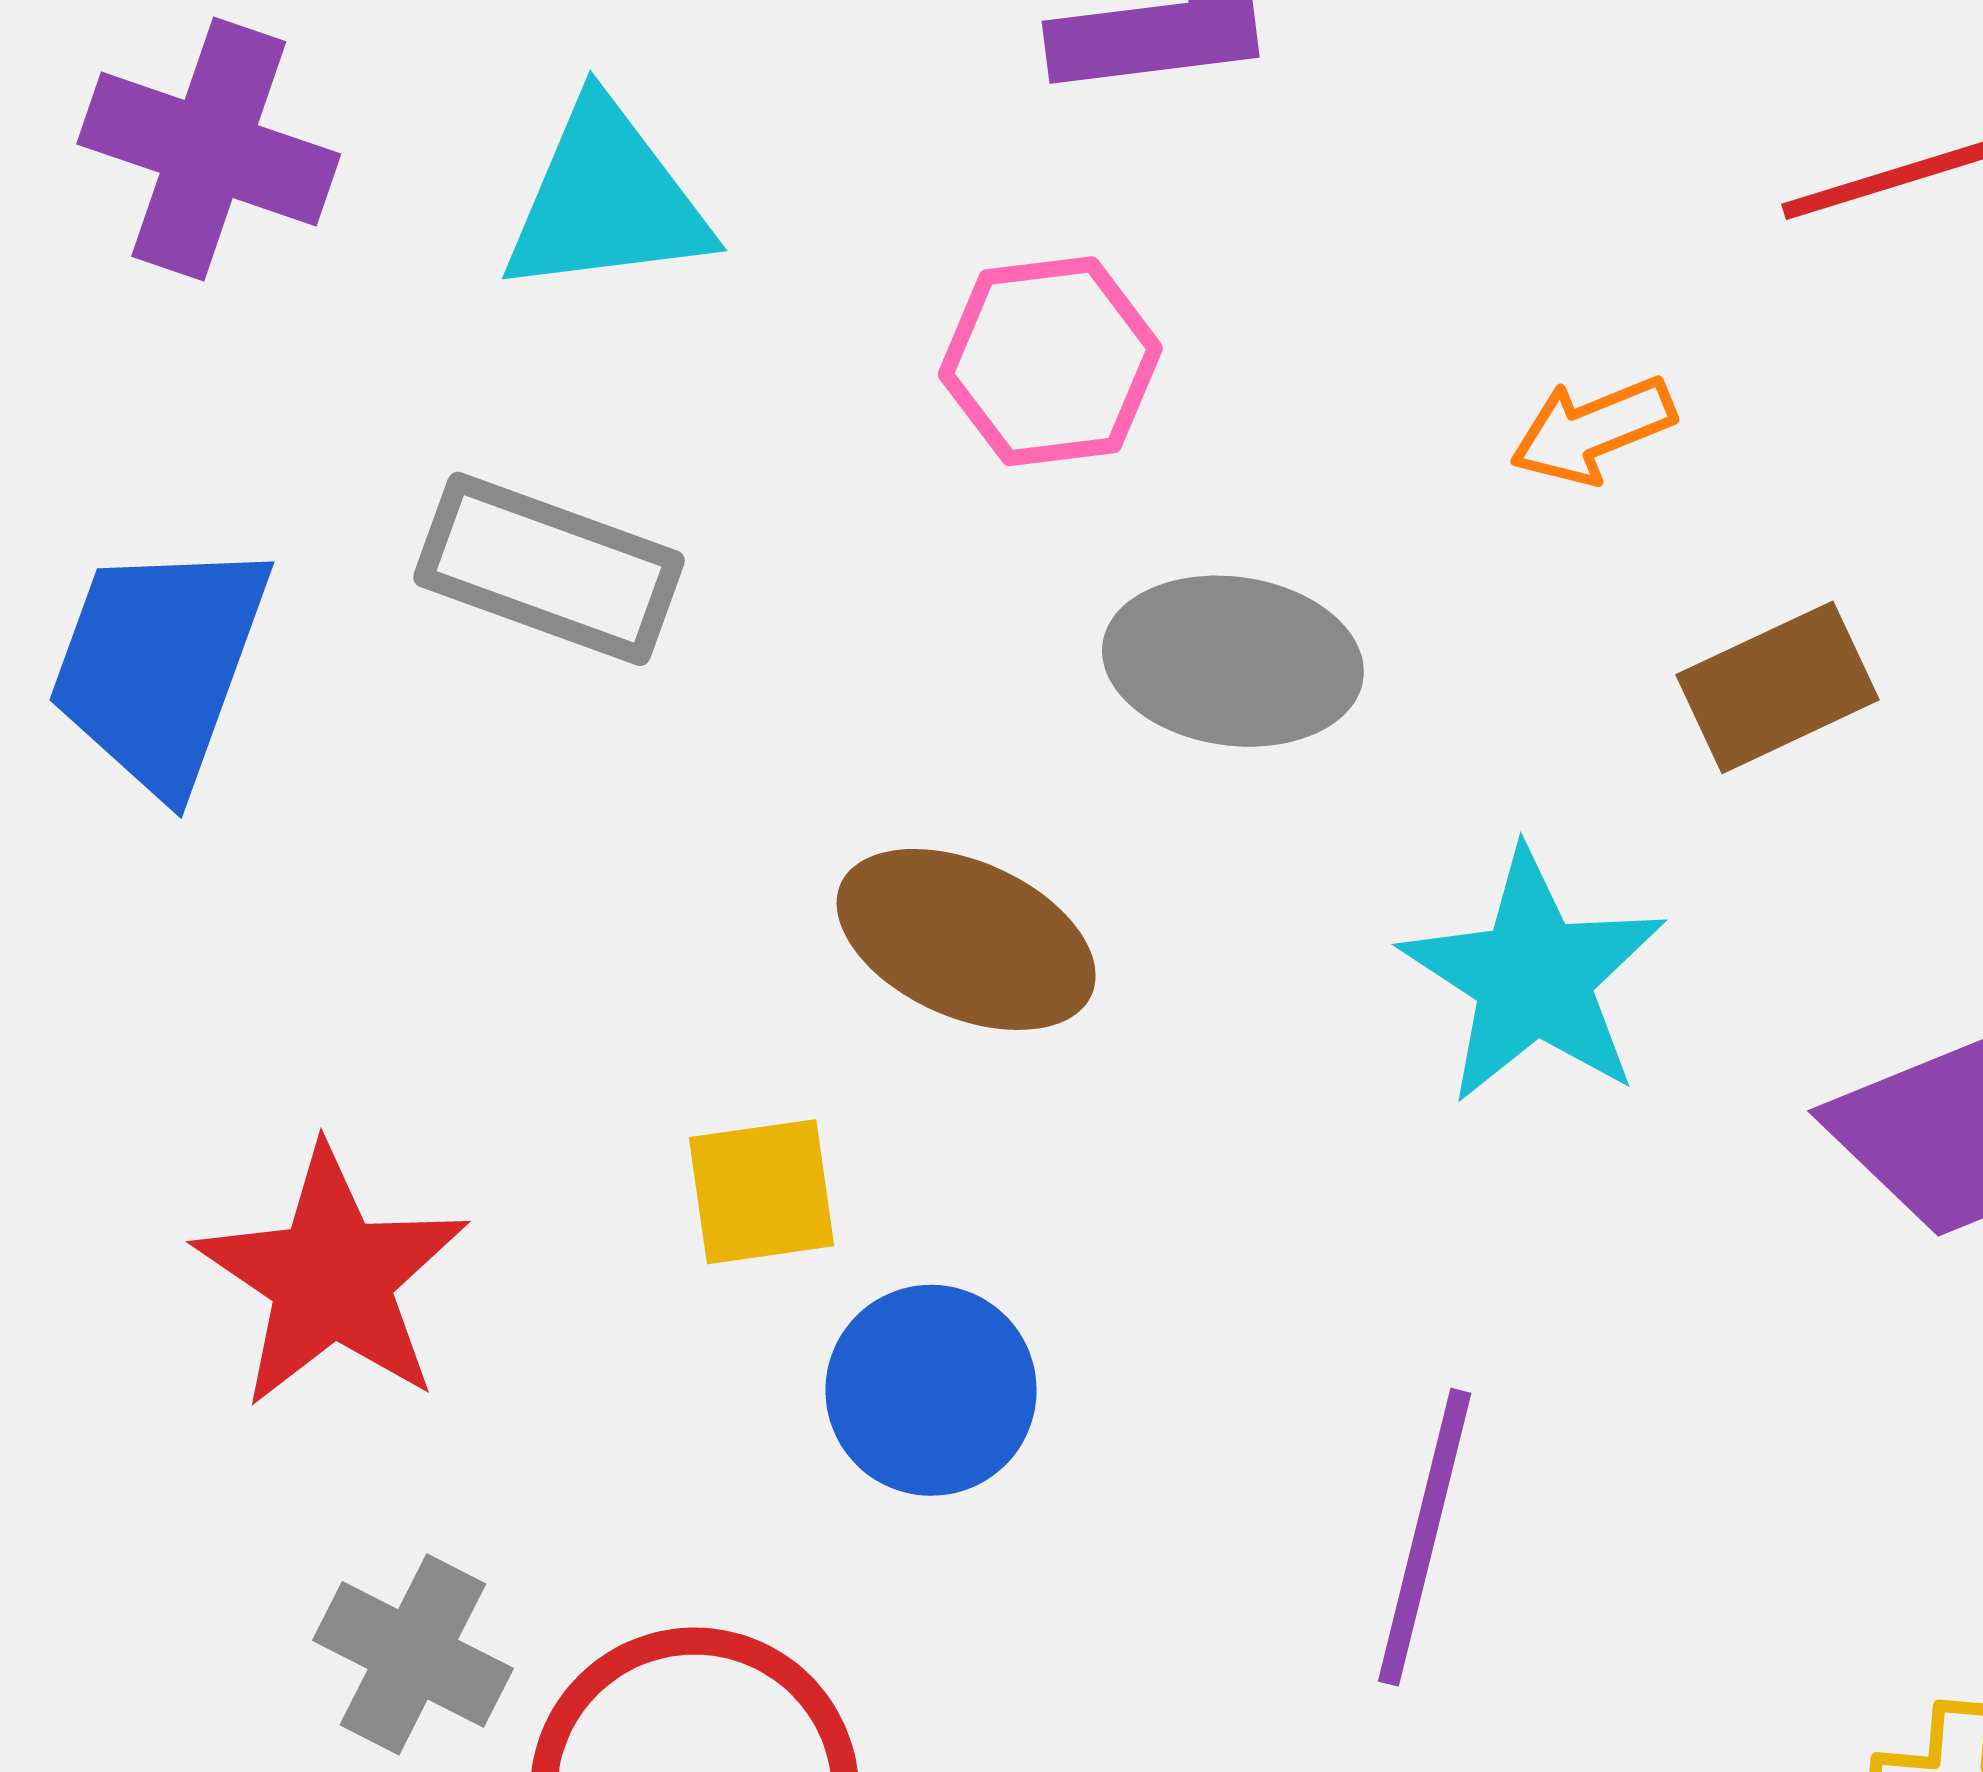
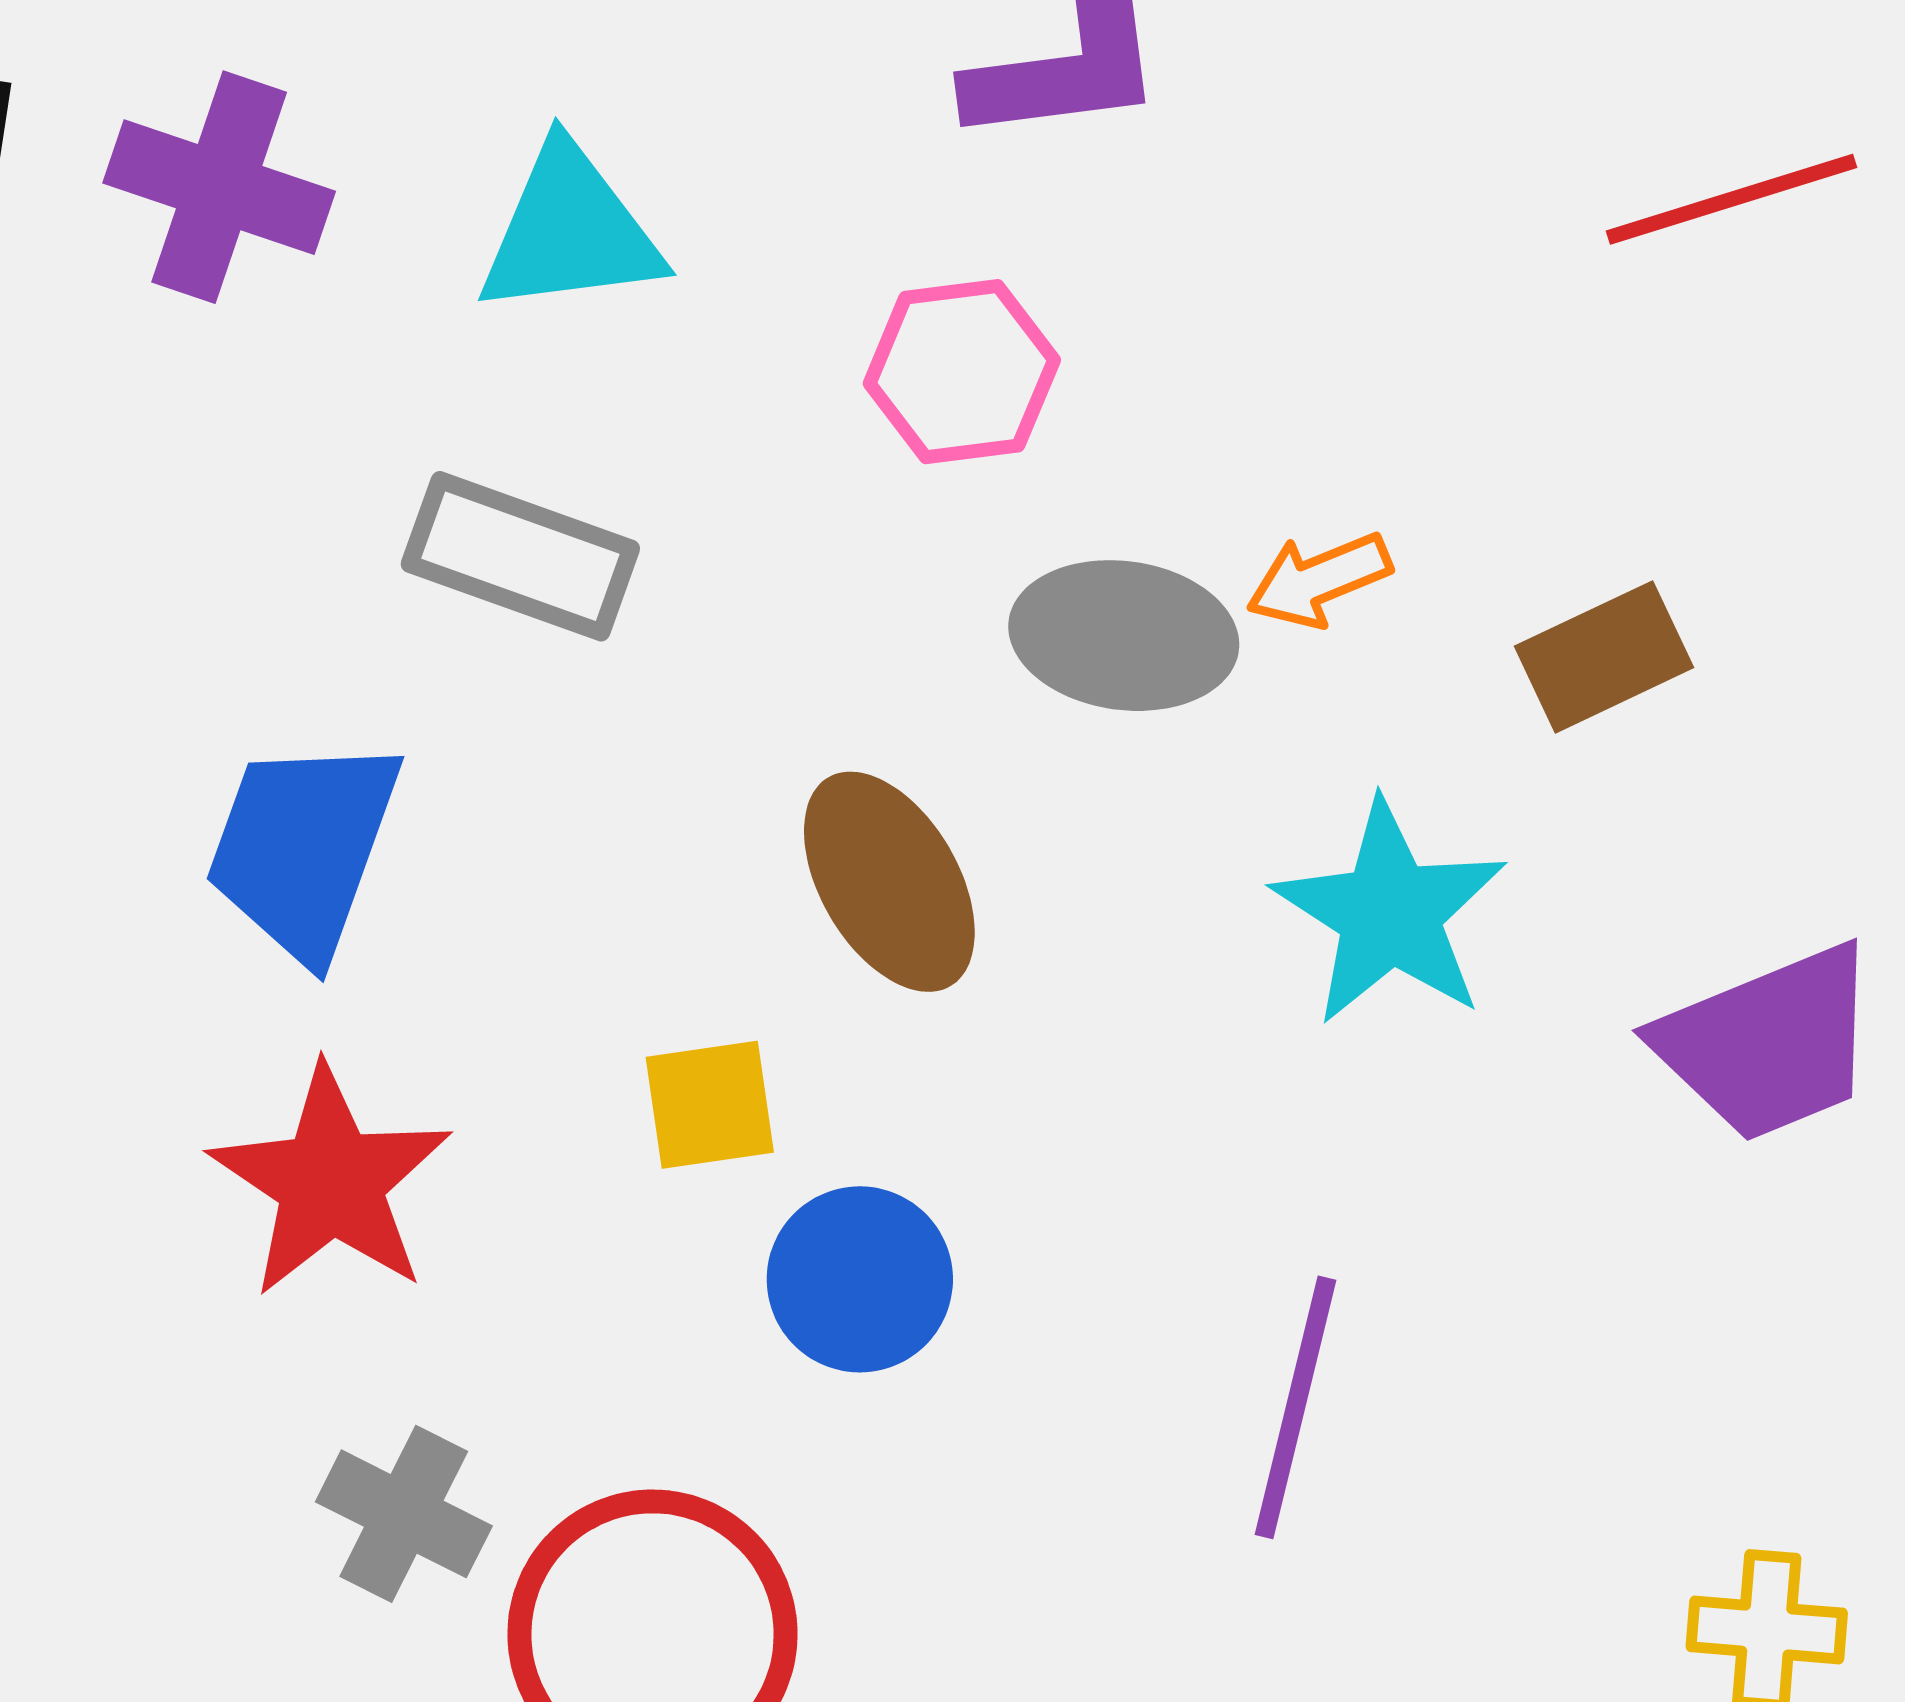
orange arrow: (1593, 430) -> (1319, 580), moved
blue trapezoid: (159, 665) -> (303, 848), moved
brown ellipse: (966, 939) -> (889, 882), turned 36

